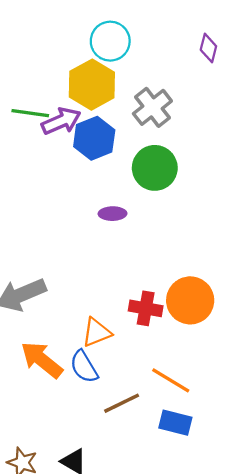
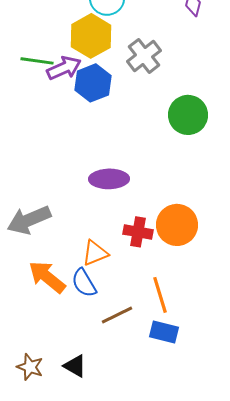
green circle: (155, 168) -> (188, 115), moved
purple ellipse: (112, 214) -> (109, 179), moved, size x1.6
orange line: (171, 380) -> (160, 295), turned 42

